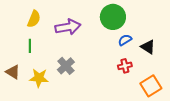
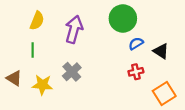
purple arrow: (68, 27) -> (74, 29), turned -65

